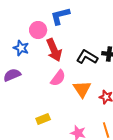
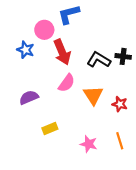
purple semicircle: (12, 75) -> (29, 97), moved

